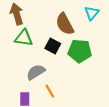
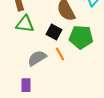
orange line: (50, 91) -> (60, 54), moved

